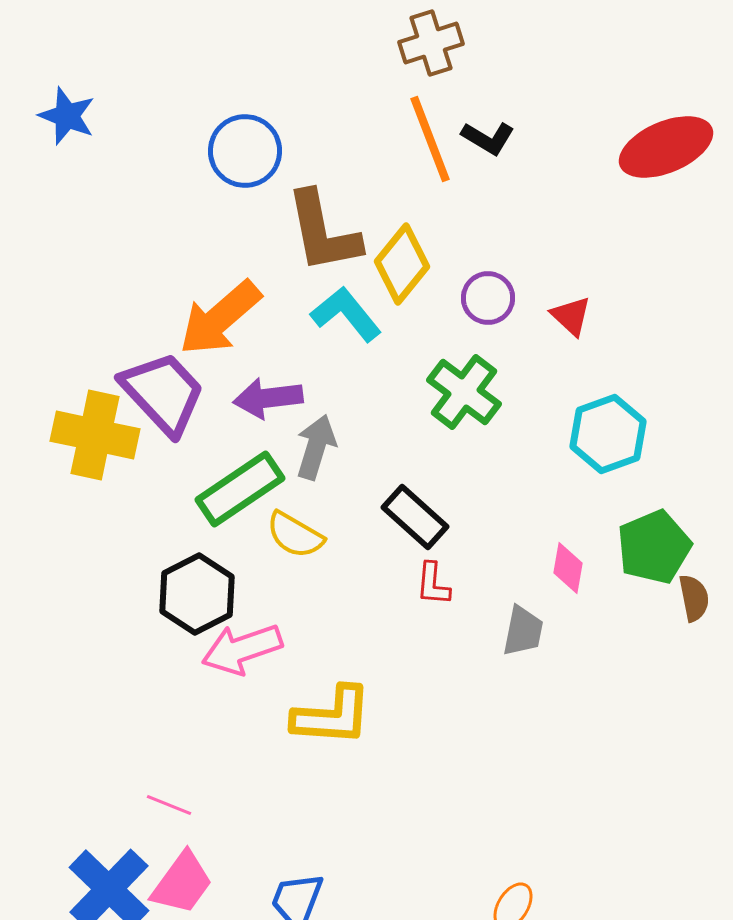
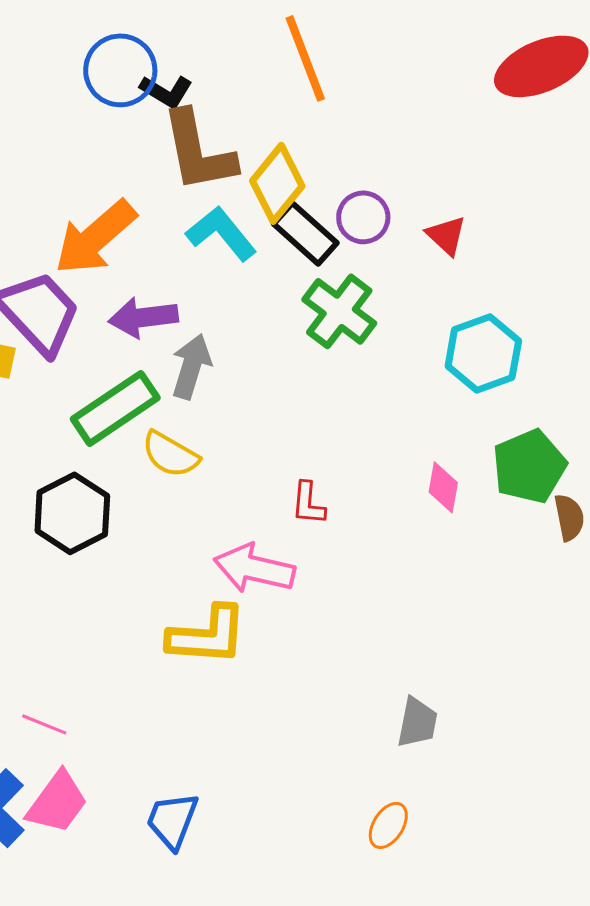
black L-shape: (488, 138) -> (166, 91), moved
black rectangle: (415, 517) -> (305, 233), moved
gray trapezoid: (523, 631) -> (417, 722), moved
pink arrow: (242, 649) -> (254, 568), moved, turned 32

